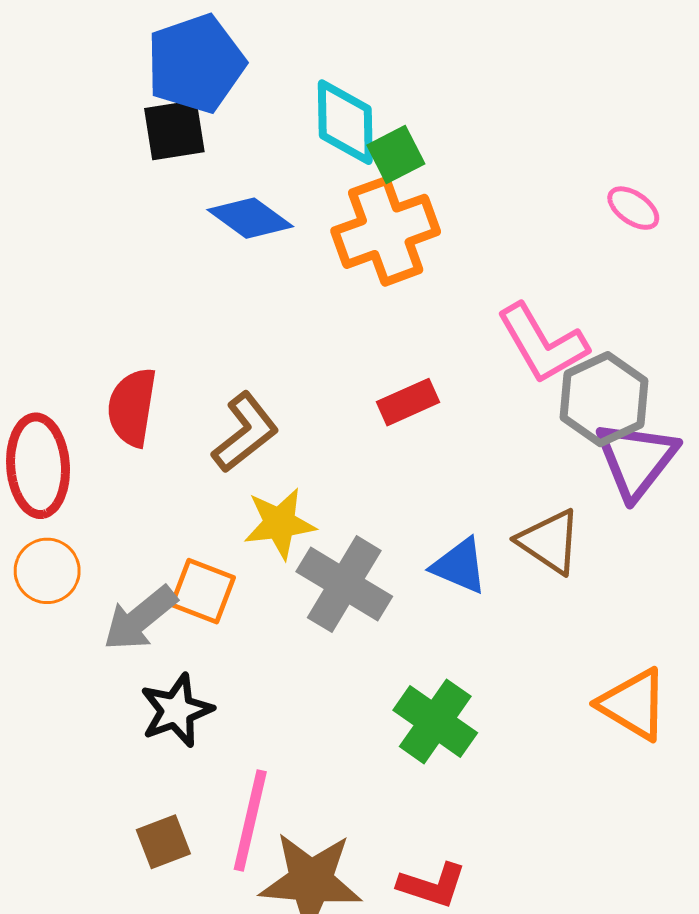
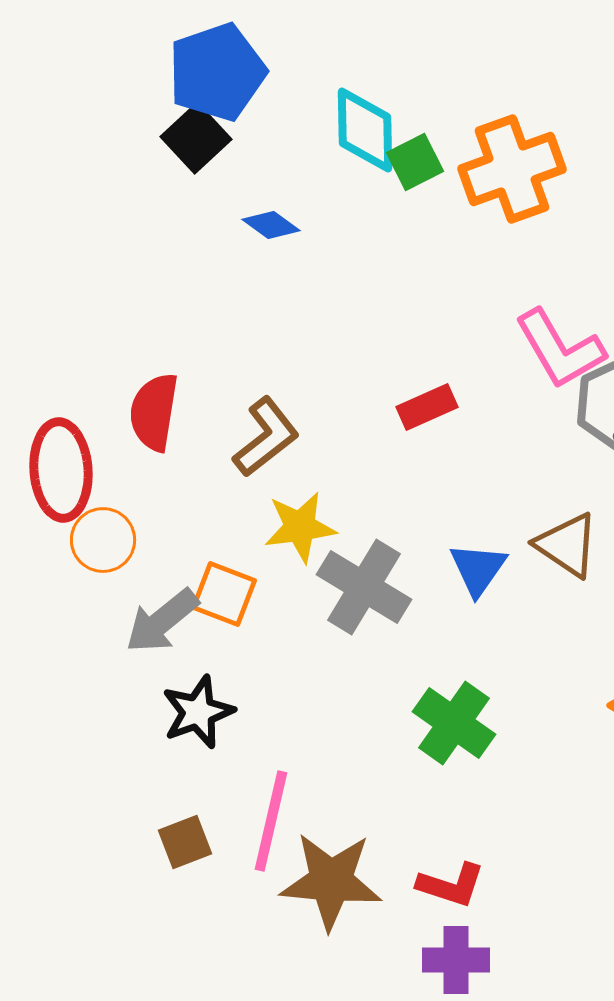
black square: (174, 130) -> (196, 138), turned -34
blue diamond: (250, 218) -> (271, 225), size x0.7
orange cross: (386, 231) -> (512, 169), moved
blue triangle: (459, 566) -> (478, 569), turned 42
orange circle: (47, 571) -> (103, 540), moved

